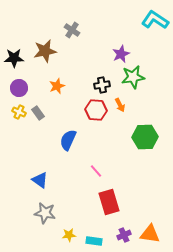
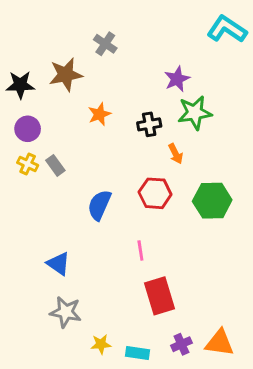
orange star: (57, 86) -> (99, 114), moved
red hexagon: (96, 110) -> (155, 193), moved
pink line: (96, 171) -> (140, 250), turned 32

